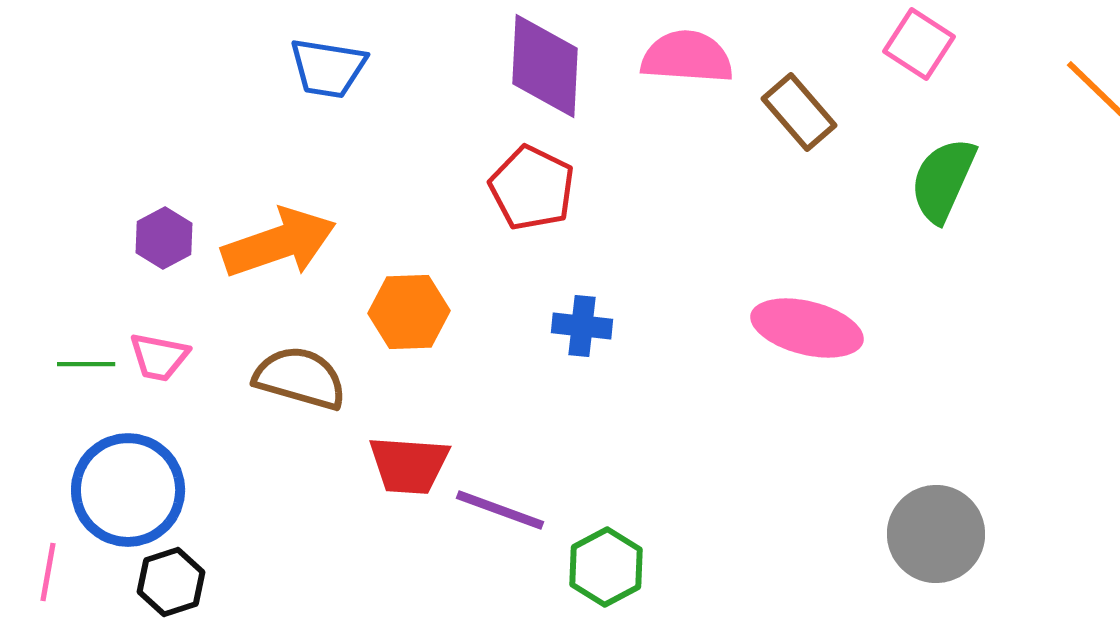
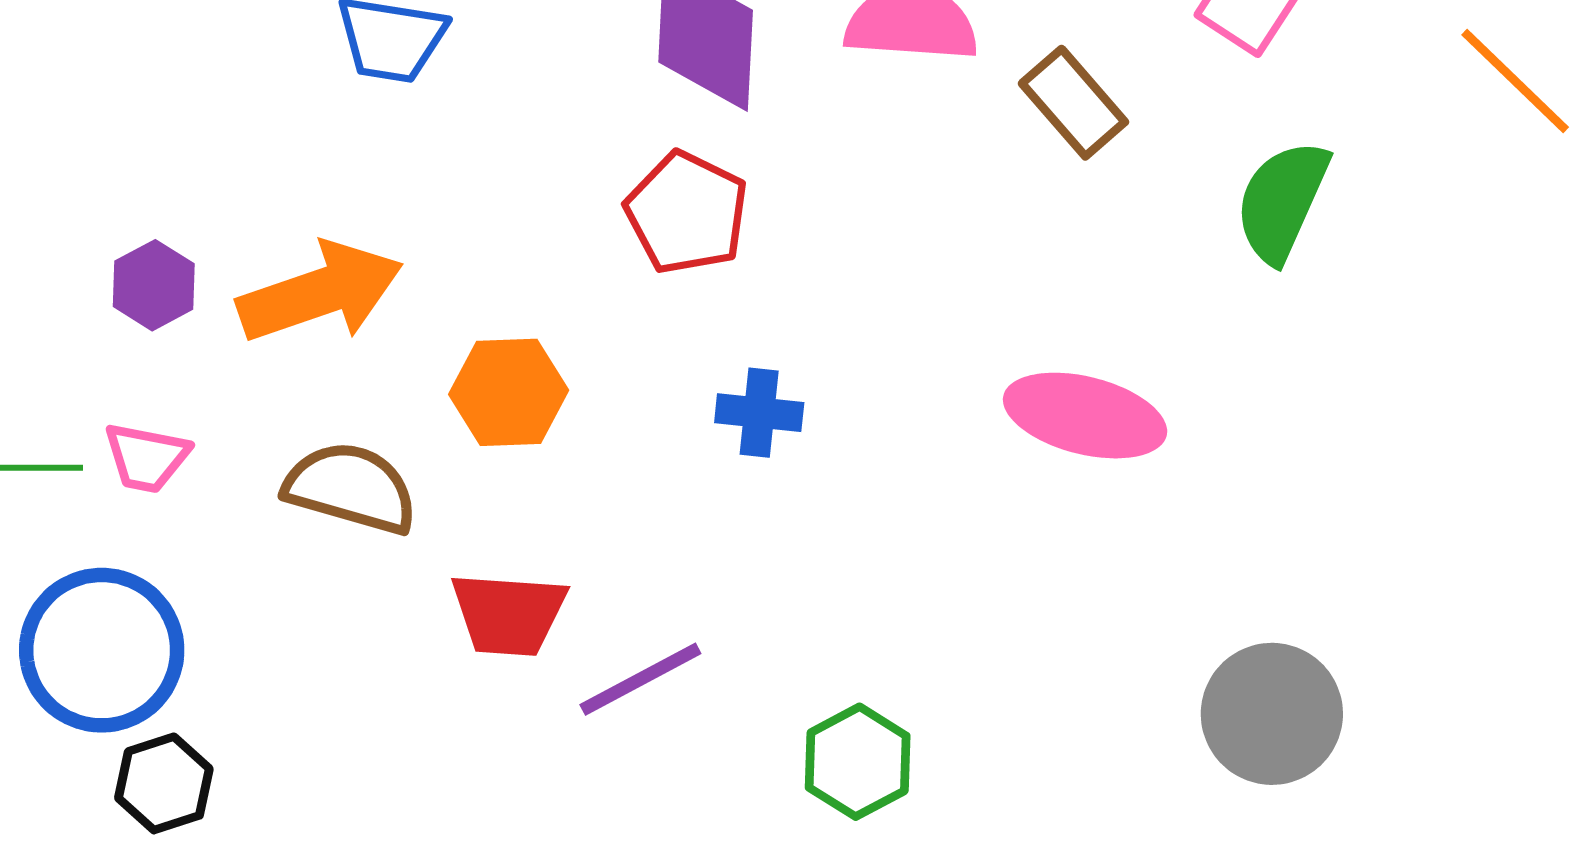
purple line: (500, 510) -> (640, 679), turned -48
green hexagon: (606, 567) -> (858, 762), moved

